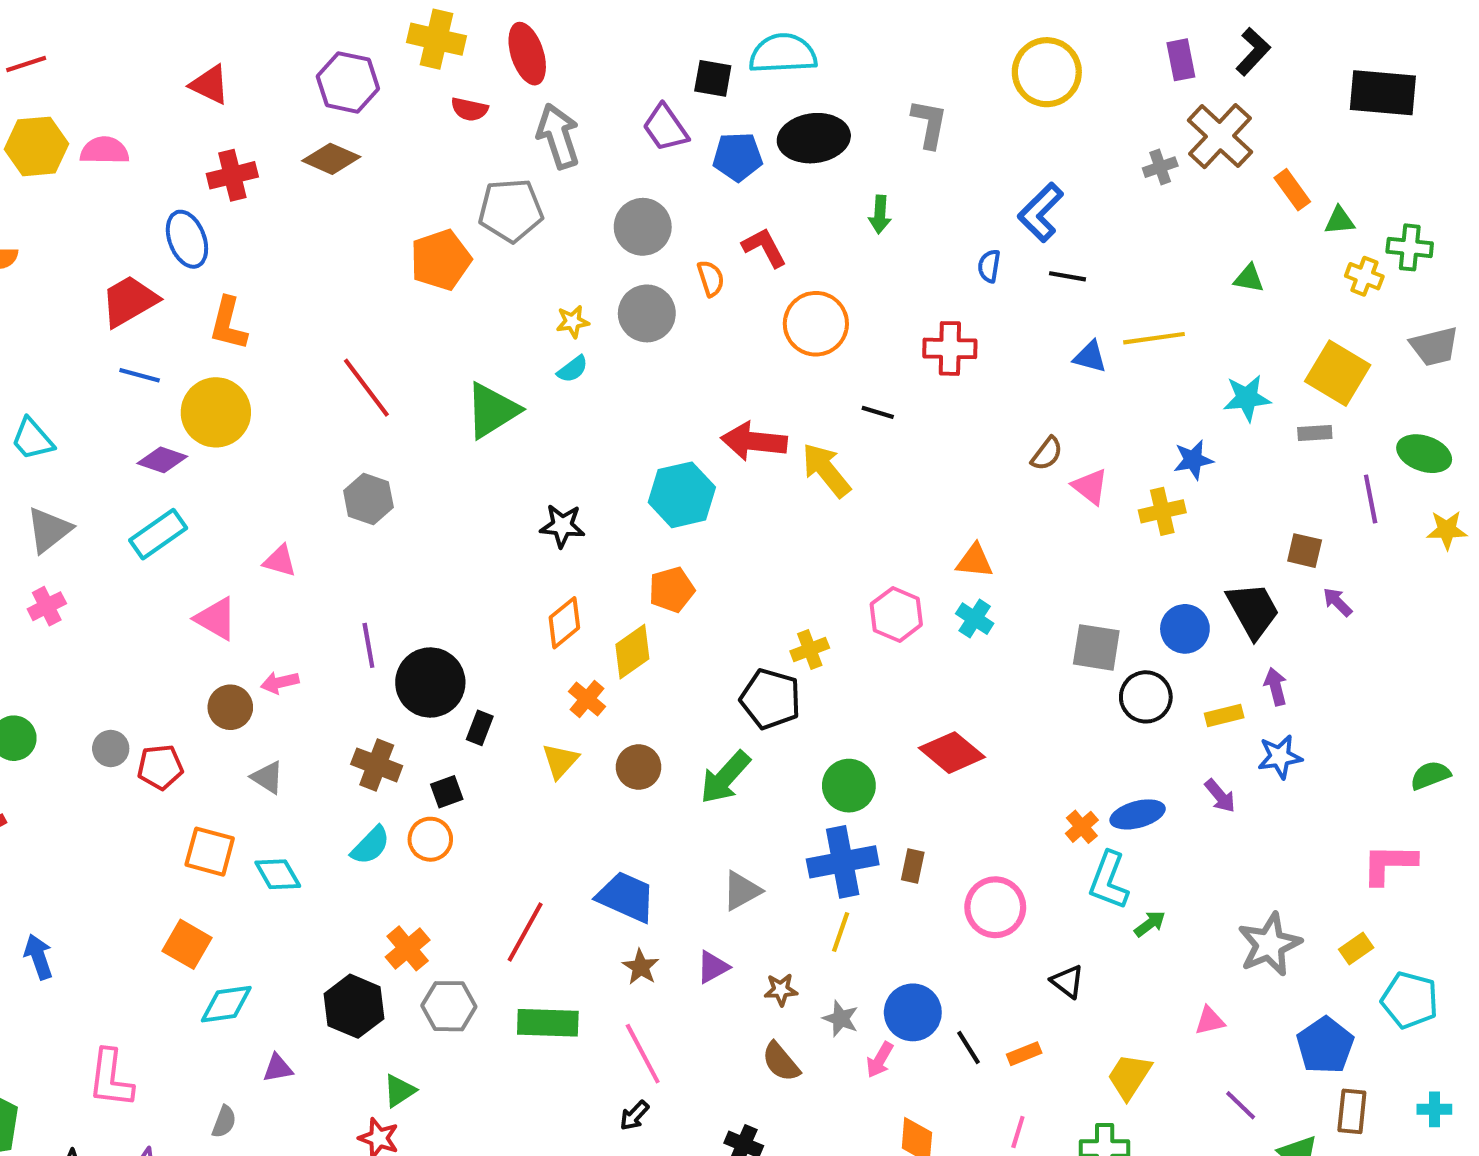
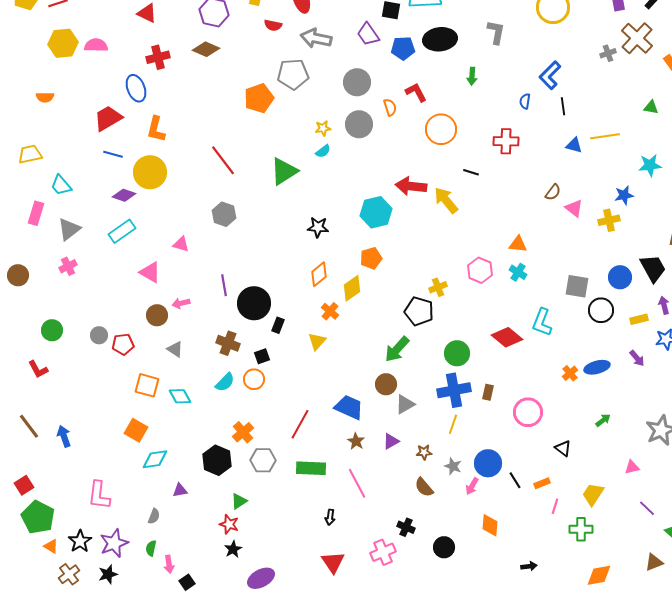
gray arrow: (558, 136) -> (316, 38), turned -60
black line: (1067, 276) -> (563, 106), turned 72
brown circle: (639, 767) -> (386, 384), moved
cyan L-shape: (1109, 880) -> (542, 322), moved
black arrow: (634, 1115) -> (330, 517), moved, turned -35
pink line: (1018, 1132) -> (555, 506), moved

